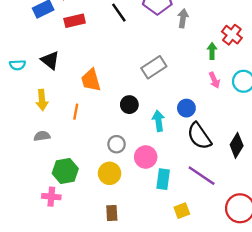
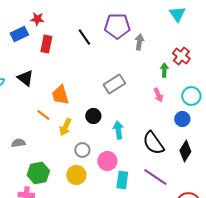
red rectangle: (75, 21) -> (46, 44), turned -66
pink arrow: (214, 80) -> (158, 95), moved
yellow arrow: (42, 100) -> (65, 127), moved, turned 30
blue circle: (186, 108) -> (182, 119), moved
orange line: (76, 112) -> (43, 115), moved, turned -64

